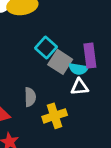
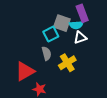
cyan square: (46, 47) -> (51, 34), moved, turned 35

